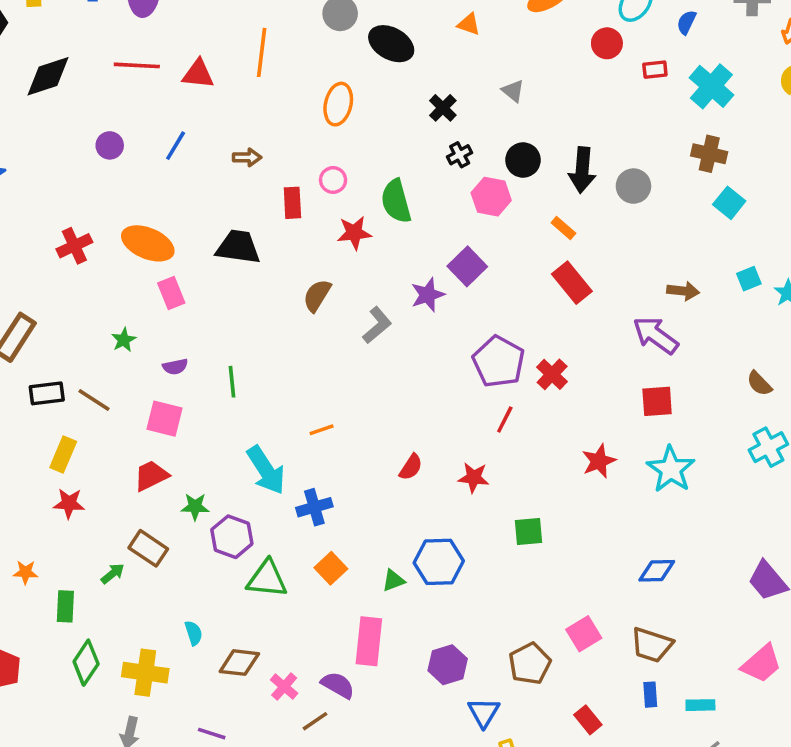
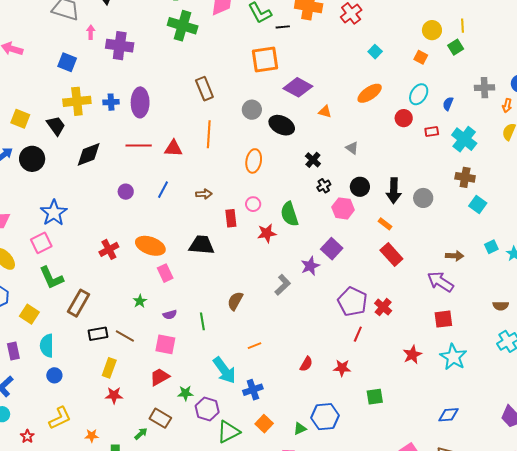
brown semicircle: (317, 295) -> (235, 301), moved
brown semicircle: (759, 384) -> (501, 306), turned -42
green triangle: (267, 579) -> (228, 432), turned -30

